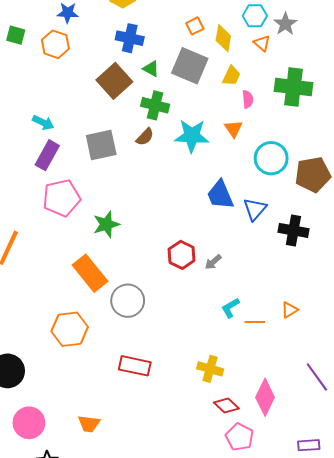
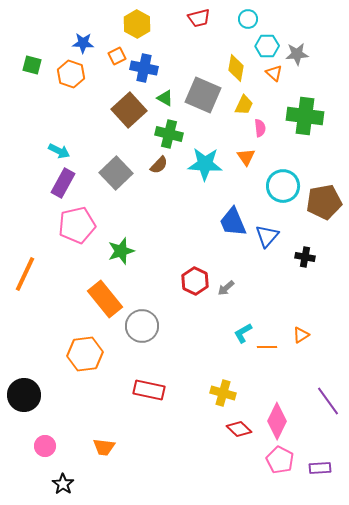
gray star: (285, 24) -> (297, 54), turned 30
orange square: (195, 26) -> (117, 56), moved
gray square: (101, 145) -> (116, 173), turned -32
black cross: (293, 230) -> (305, 257), size x0.7
pink circle: (29, 423) -> (45, 446), size x0.7
pink pentagon: (240, 437) -> (280, 460), moved

